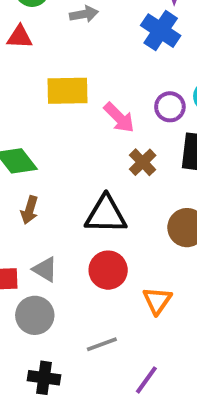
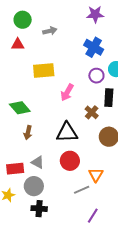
blue cross: (161, 31) -> (94, 47), moved
pink arrow: (119, 118) -> (67, 92), moved, turned 78
brown cross: (143, 162) -> (92, 112), moved
gray line: (102, 344) -> (82, 190), moved
black cross: (44, 378) -> (39, 209), moved

